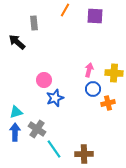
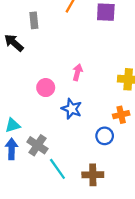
pink arrow: (89, 70) -> (77, 72), moved
blue circle: (93, 89) -> (105, 136), moved
blue star: (55, 98) -> (72, 109), moved, turned -30

